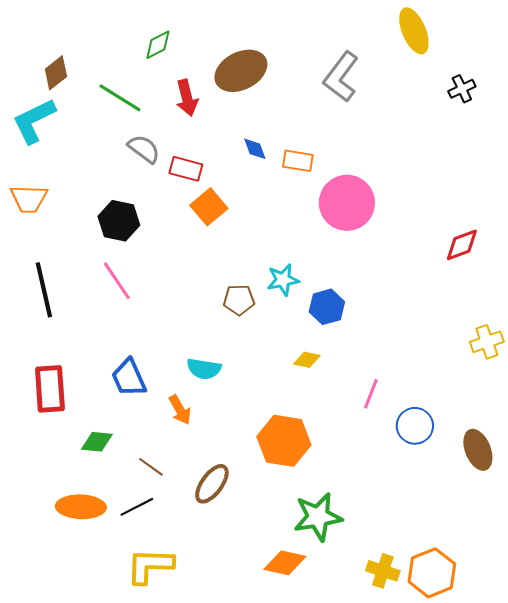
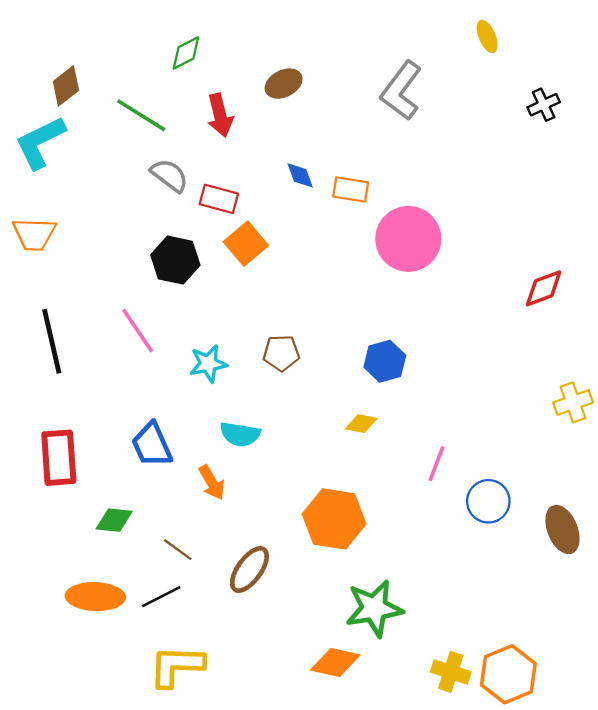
yellow ellipse: (414, 31) -> (487, 36), size x0.6
brown ellipse: (241, 71) -> (284, 84), size x0.6
black hexagon: (119, 221) -> (175, 260), moved
cyan star: (283, 280) -> (208, 364), moved

